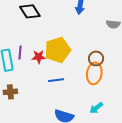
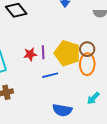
yellow pentagon: (58, 50) -> (67, 53), moved, turned -30
purple line: (20, 53) -> (43, 52), moved

